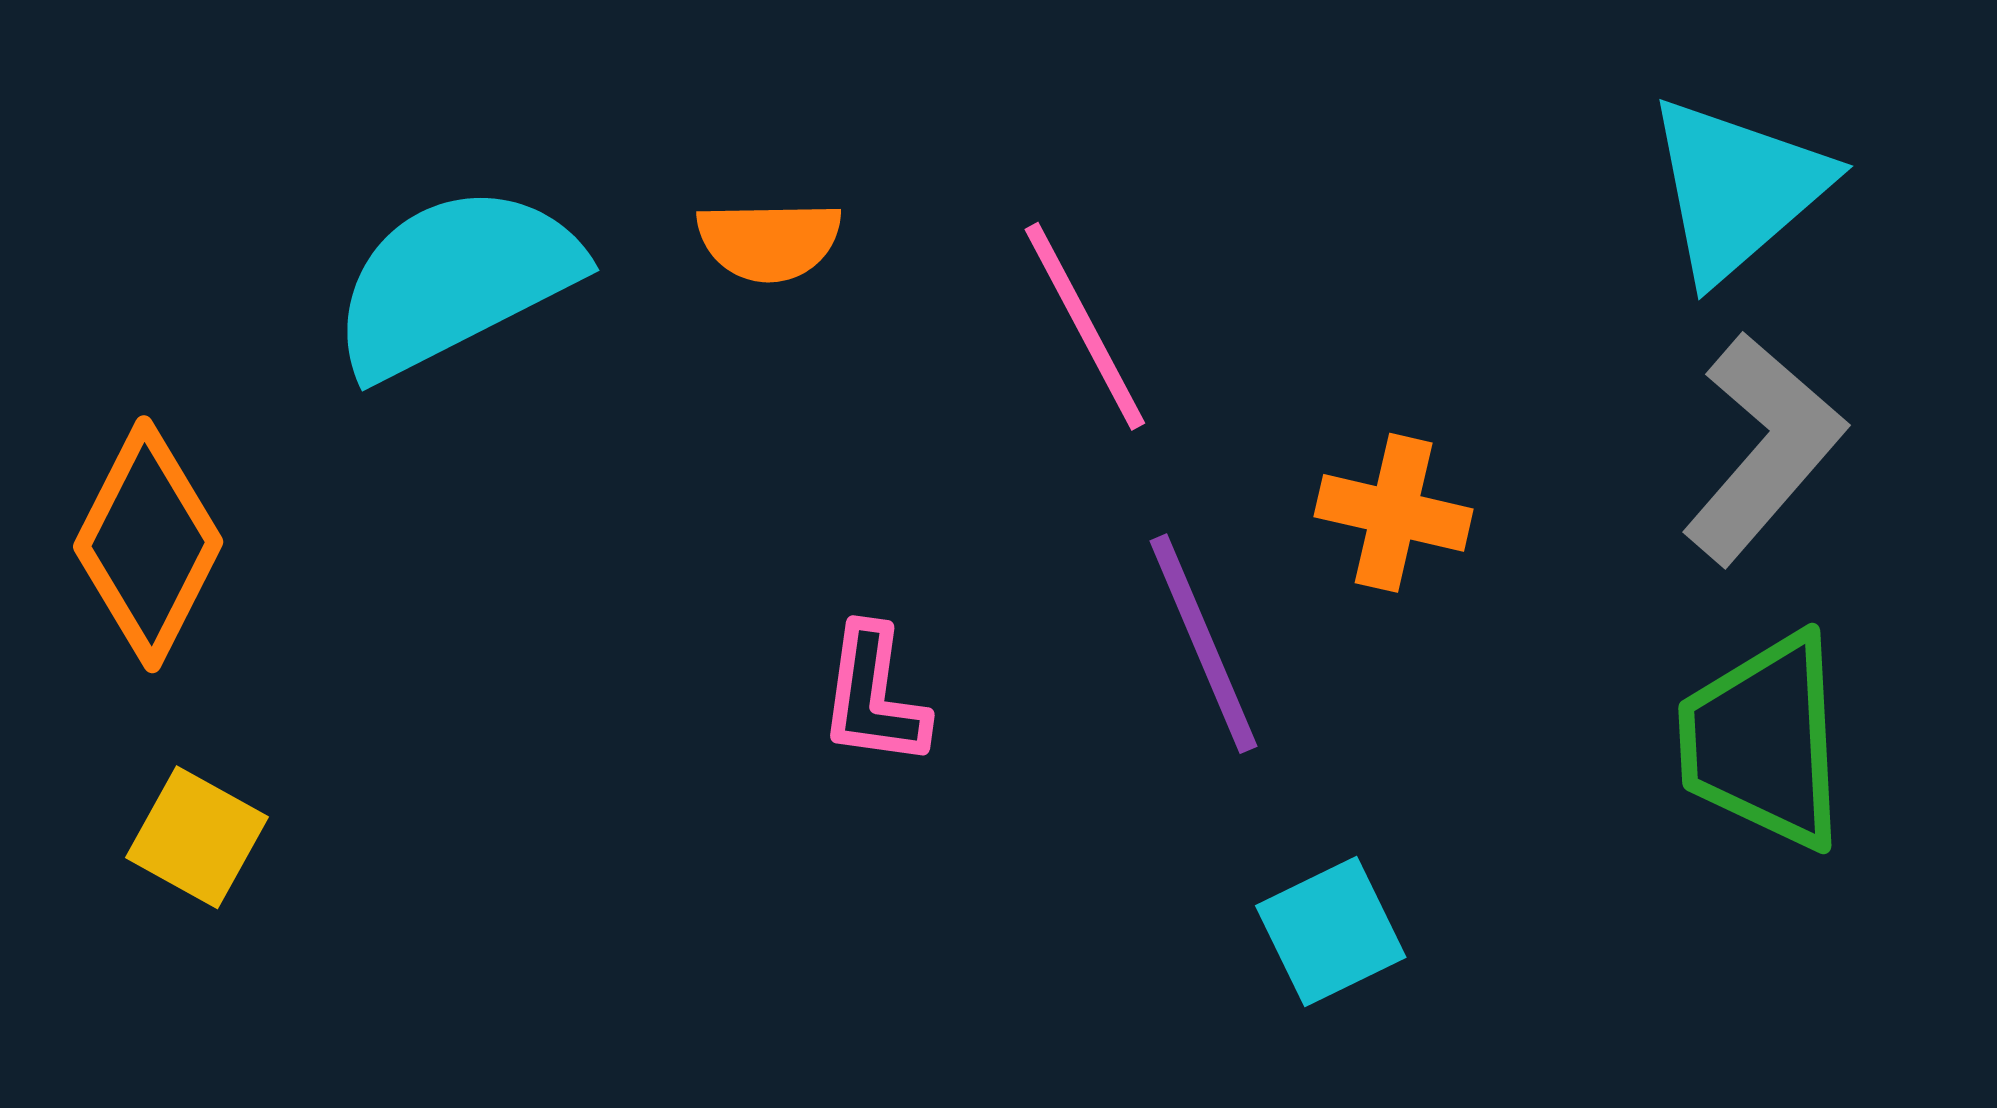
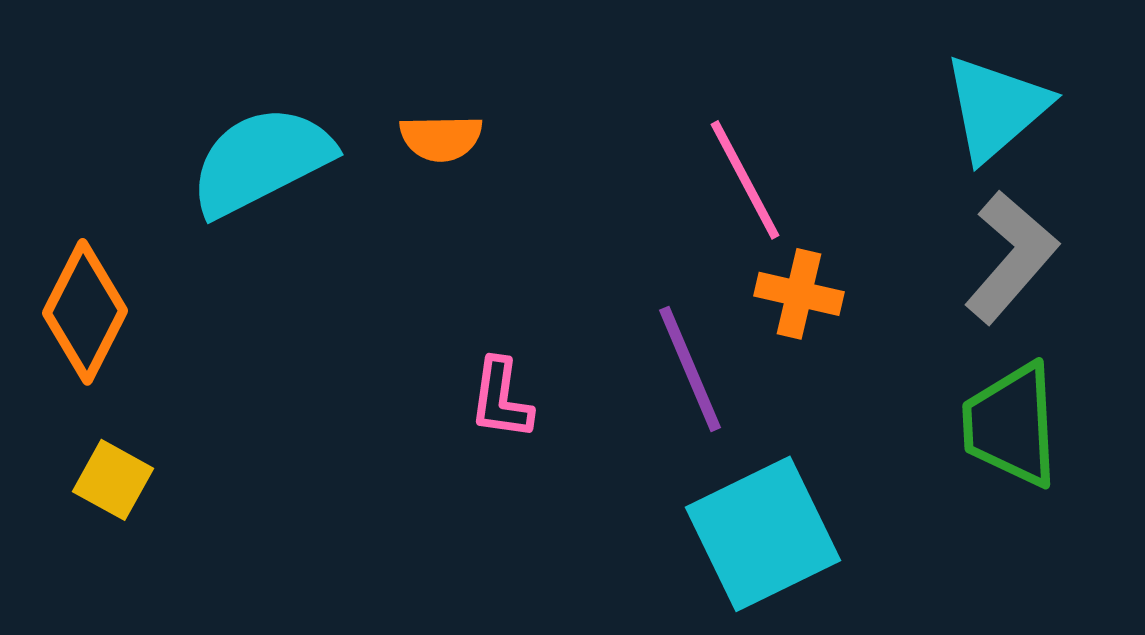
pink line: (1085, 326) -> (745, 180), moved
cyan square: (1331, 932) -> (763, 534), size x1.8

